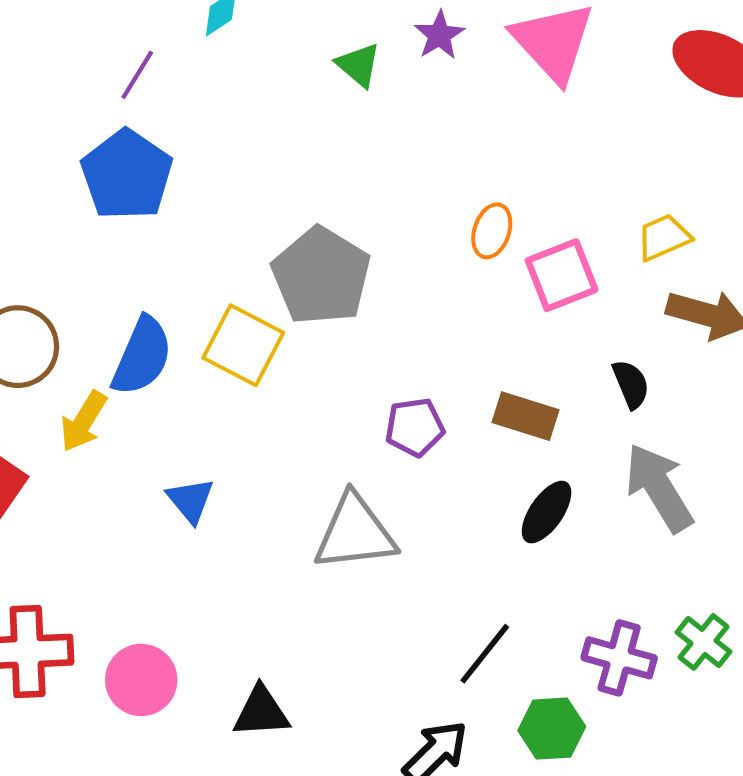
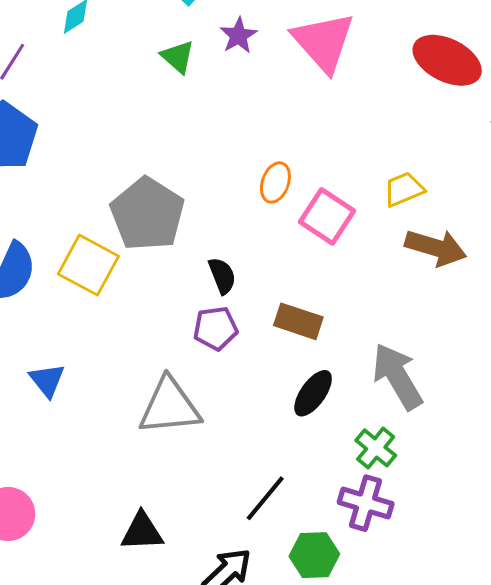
pink square: (562, 275) -> (327, 216), turned -36
black semicircle: (631, 384) -> (222, 276), moved
green cross: (703, 642) -> (376, 448), moved
black triangle: (261, 712) -> (142, 532), moved

